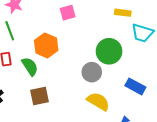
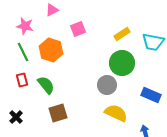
yellow rectangle: (123, 13) -> (122, 34), moved, turned -35
orange hexagon: (46, 45) -> (51, 50), moved

